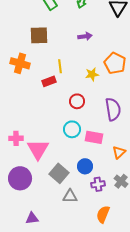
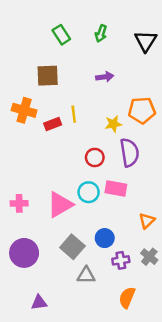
orange pentagon: (115, 63) -> (142, 110), turned -30
red rectangle: (49, 81) -> (53, 124), moved
purple semicircle: (113, 109) -> (129, 153), moved
pink rectangle: (94, 137) -> (116, 188), moved
pink triangle: (38, 149) -> (60, 205), moved, turned 30

